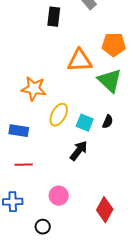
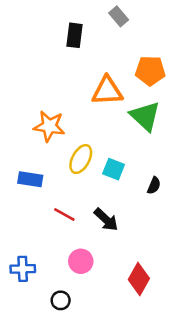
black semicircle: (108, 122) -> (154, 186), moved
black arrow: (79, 151) -> (106, 220), moved, turned 95
red line: (24, 165) -> (64, 215), moved, turned 30

